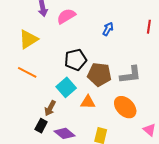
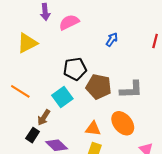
orange line: (27, 72) -> (20, 91), moved
orange triangle: (88, 102) -> (93, 129), moved

